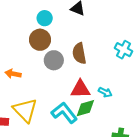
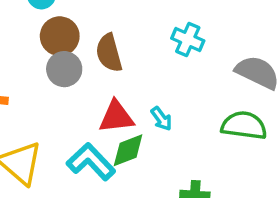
brown circle: (40, 40) -> (60, 36), moved
cyan arrow: (105, 92) -> (161, 119), turned 32

